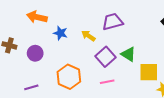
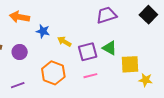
purple trapezoid: (112, 22) -> (106, 15), moved
yellow arrow: (88, 36) -> (64, 42), moved
purple square: (106, 57) -> (88, 52), turned 30

